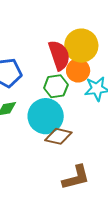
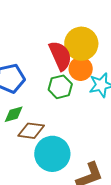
cyan circle: (46, 116) -> (52, 154), moved
brown diamond: (58, 136) -> (31, 131), moved

